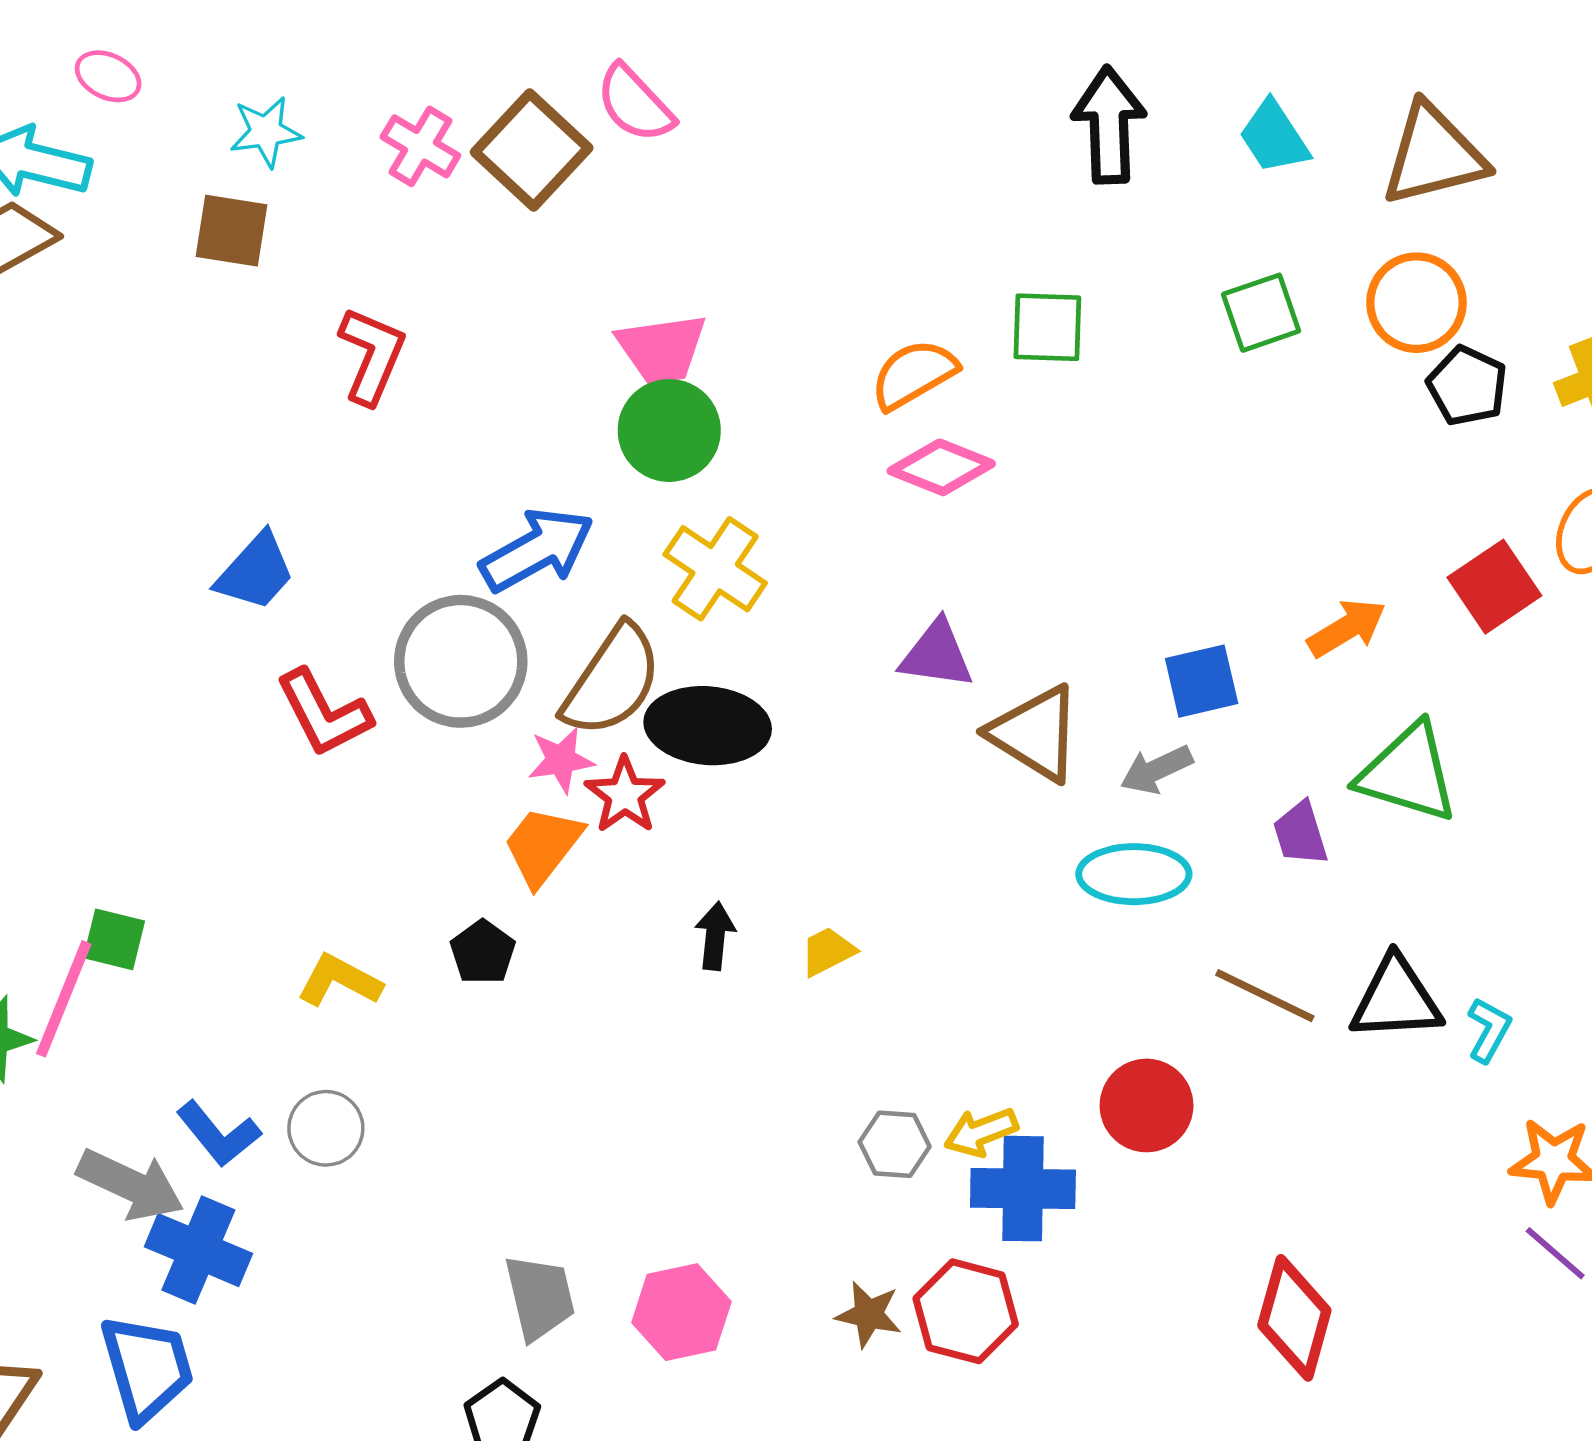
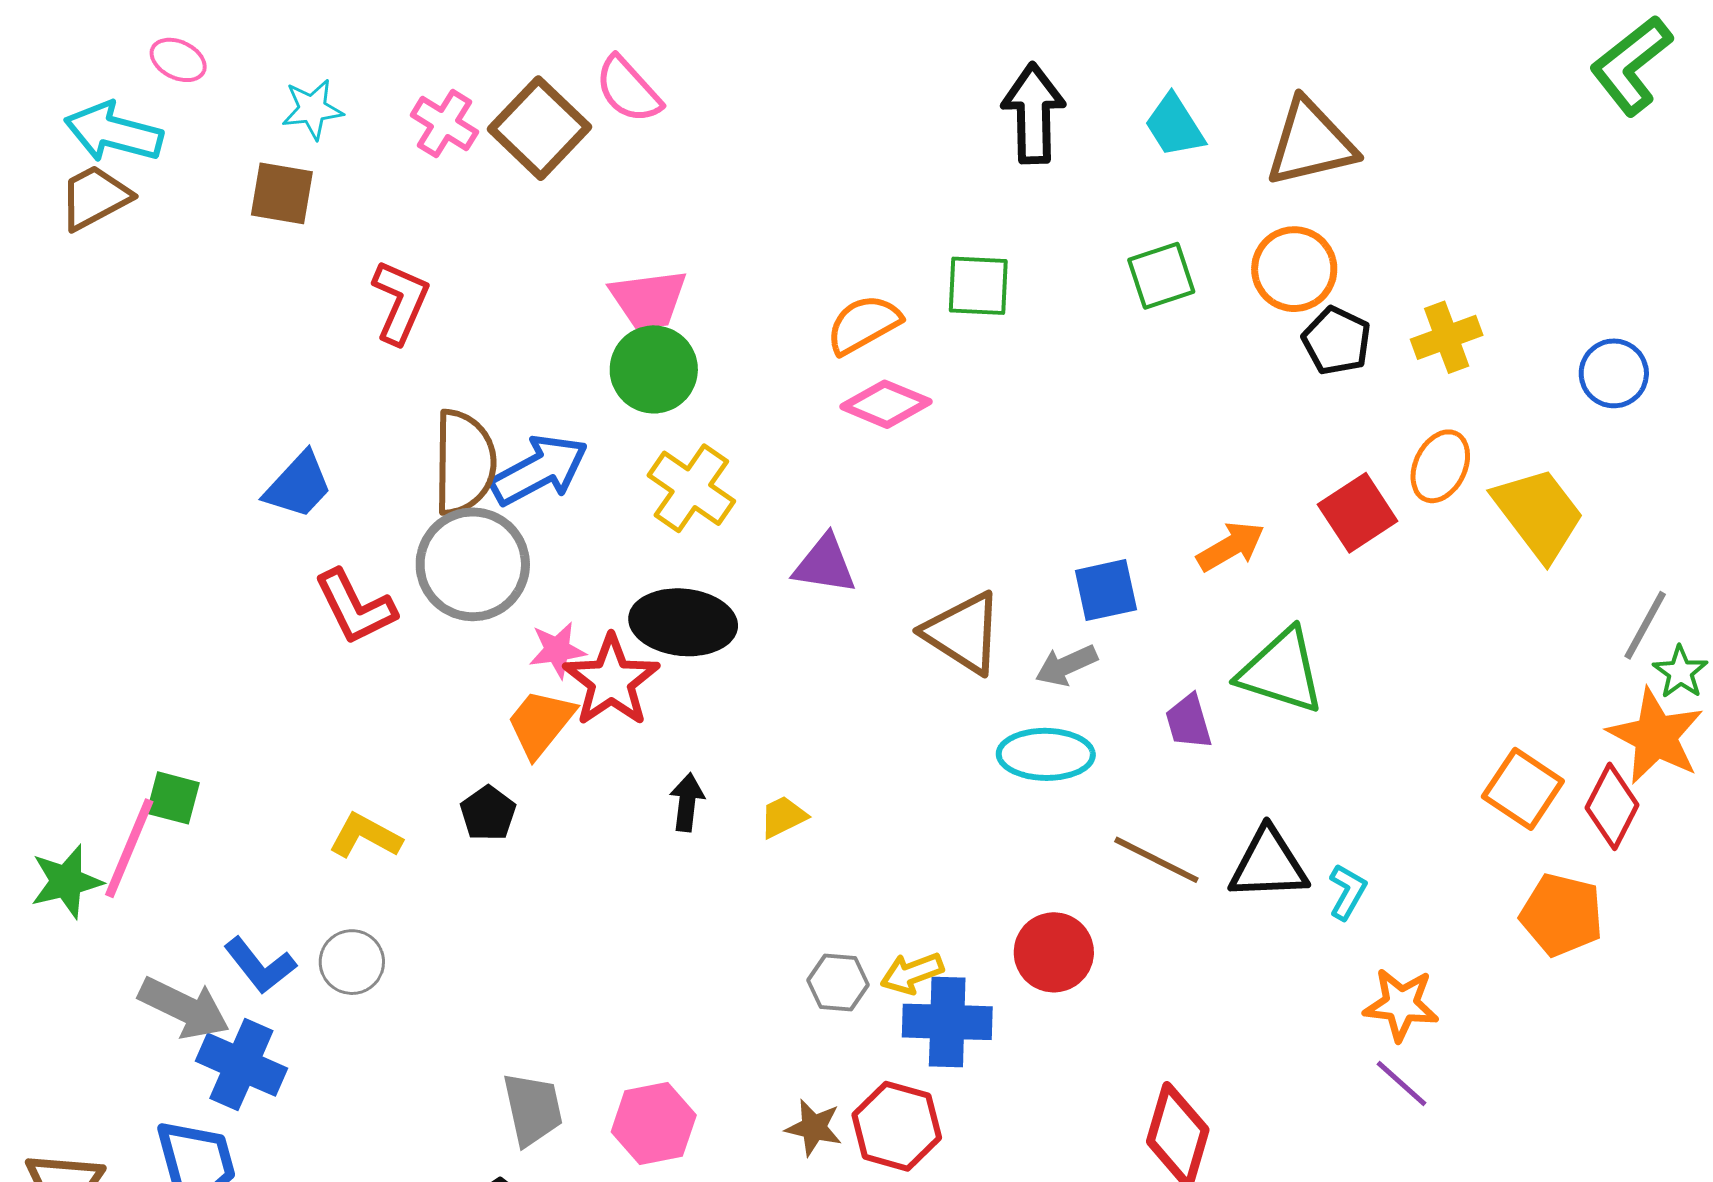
purple triangle: (937, 655) -> (825, 565), moved
brown semicircle: (612, 681) -> (464, 462), moved, turned -34
red star: (625, 795) -> (611, 681), size x1.4

